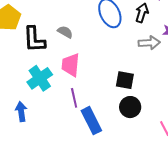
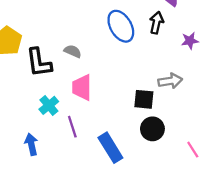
gray arrow: (149, 43) -> (170, 81), moved
cyan cross: (40, 78) -> (49, 105), size x0.7
purple line: (74, 98) -> (72, 127), moved

